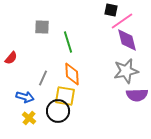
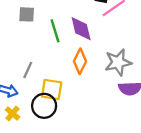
purple diamond: (127, 40) -> (81, 29), moved
orange diamond: (72, 74) -> (80, 61), moved, turned 30

